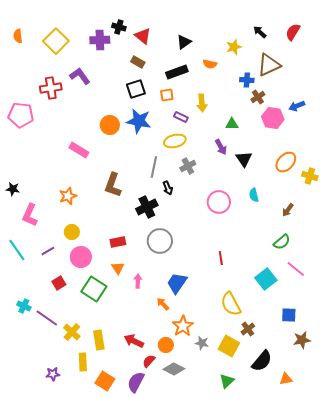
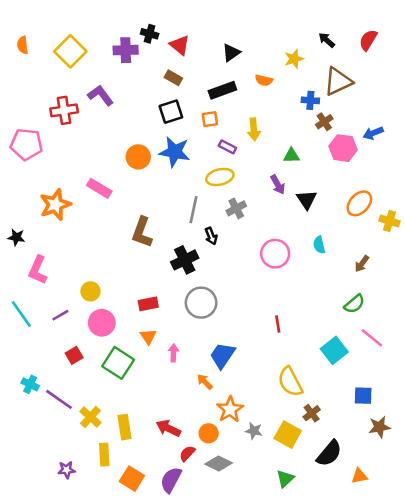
orange star: (68, 196) -> (55, 205), moved, size x1.4

